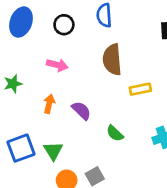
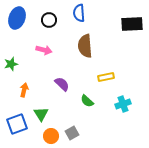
yellow rectangle: (140, 89) -> (106, 77), moved
orange arrow: (49, 104) -> (24, 90), moved
blue square: (21, 148) -> (17, 124), moved

